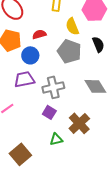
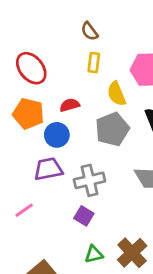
gray pentagon: (69, 51) -> (112, 129), turned 30
brown cross: (79, 123) -> (132, 253), moved

